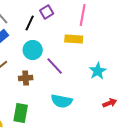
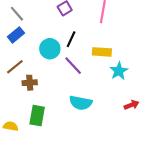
black line: (30, 23) -> (71, 39), moved
yellow rectangle: (74, 39) -> (102, 52), moved
brown cross: (26, 78) -> (30, 83), moved

